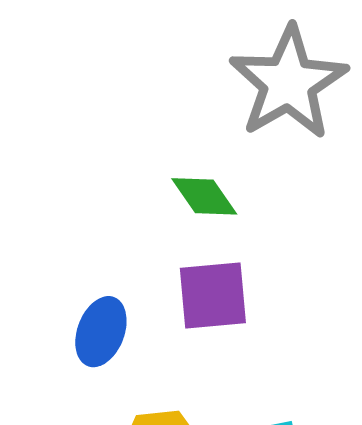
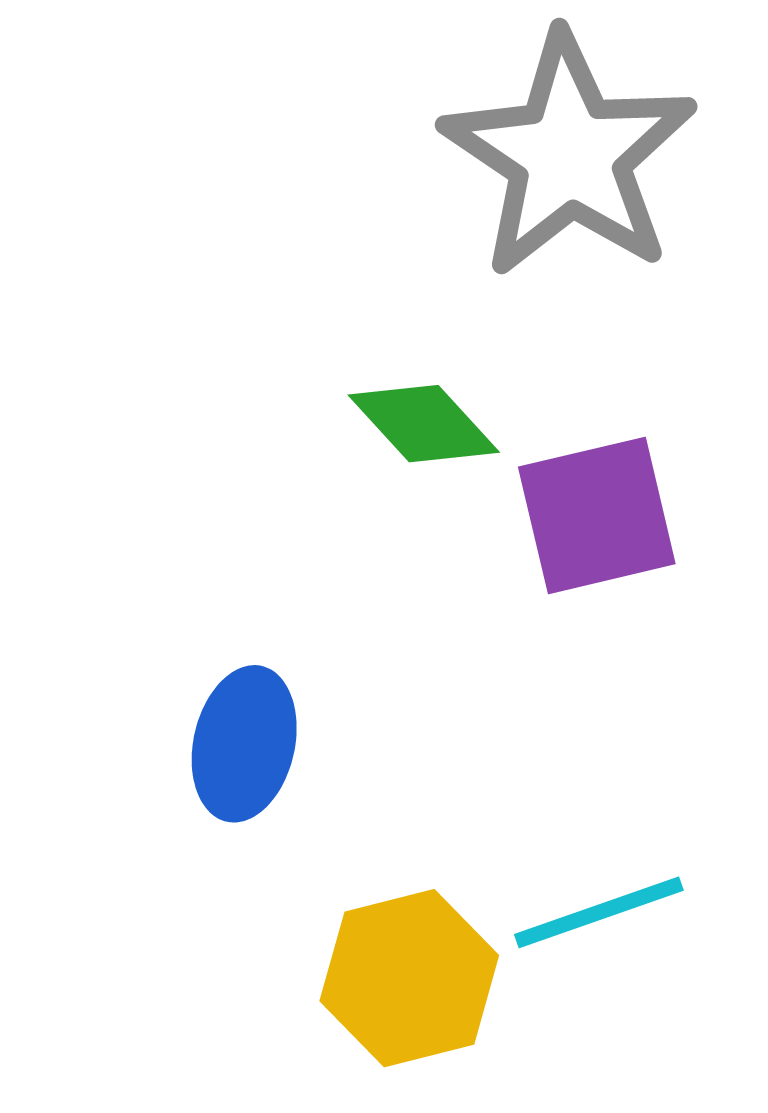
purple square: (213, 295) -> (597, 515), moved

